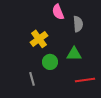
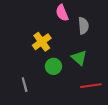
green triangle: (74, 54) -> (79, 58), turned 42
gray line: (32, 79) -> (25, 85), moved

